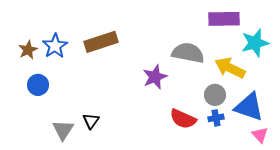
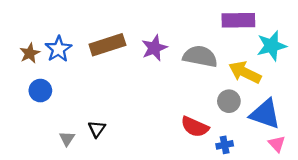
purple star: (155, 77) -> (154, 48), moved
blue cross: (216, 118) -> (225, 145), moved
gray triangle: (63, 130) -> (67, 138), size x0.7

